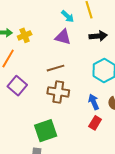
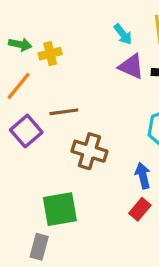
purple triangle: (63, 37) -> (131, 67), moved
brown line: (55, 68) -> (64, 112), moved

